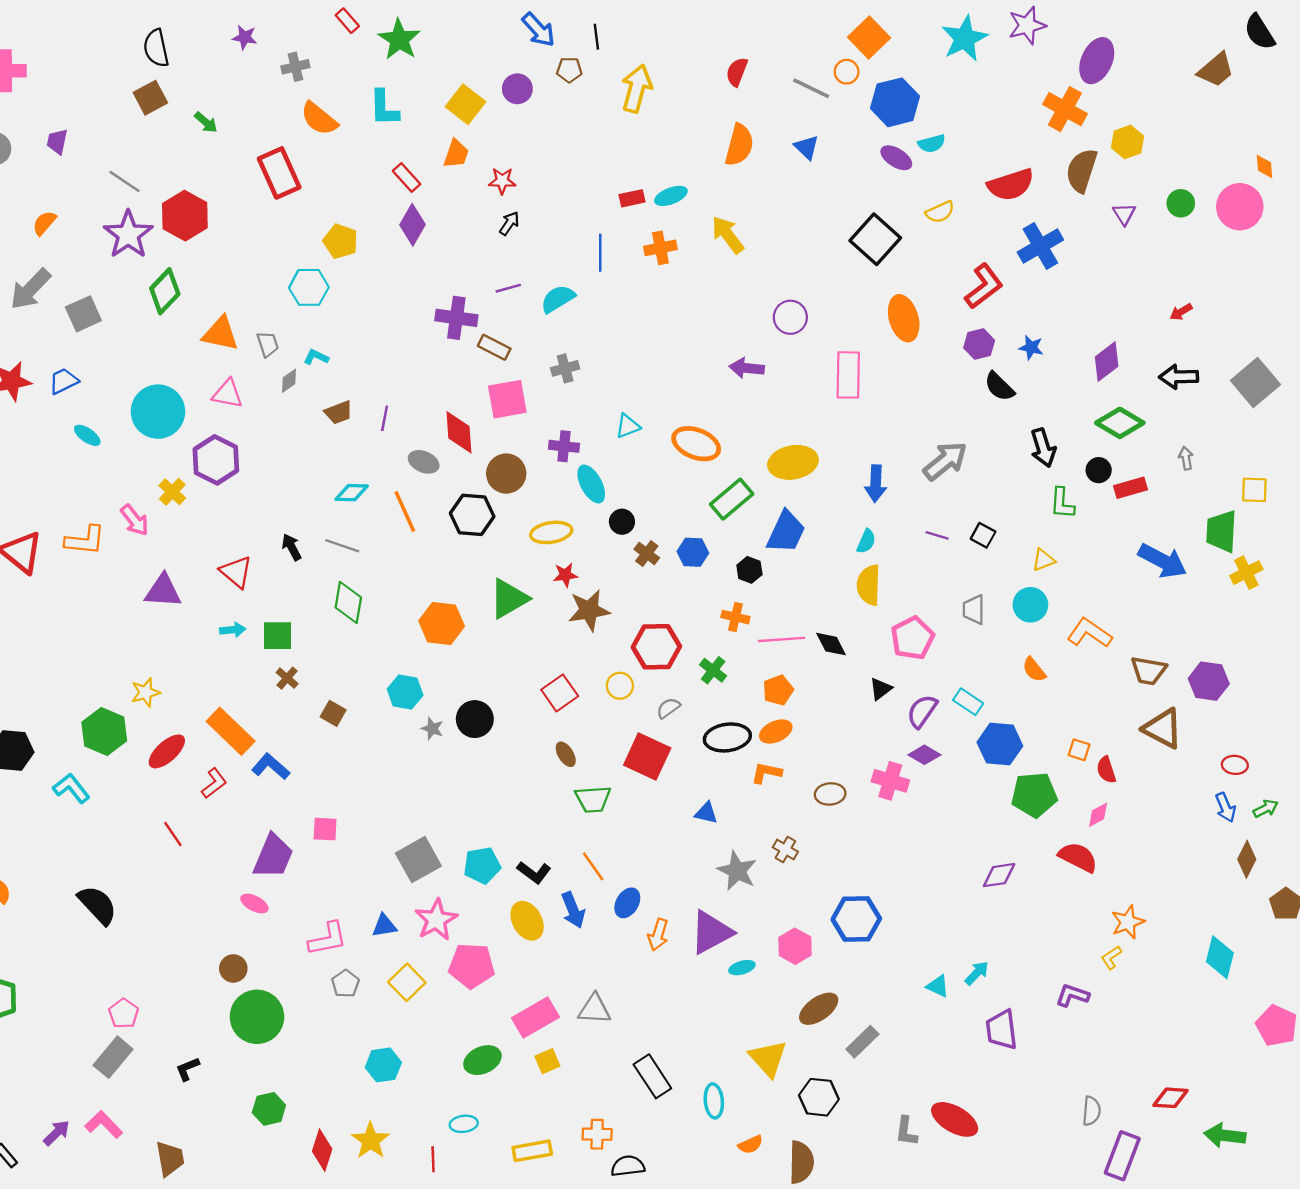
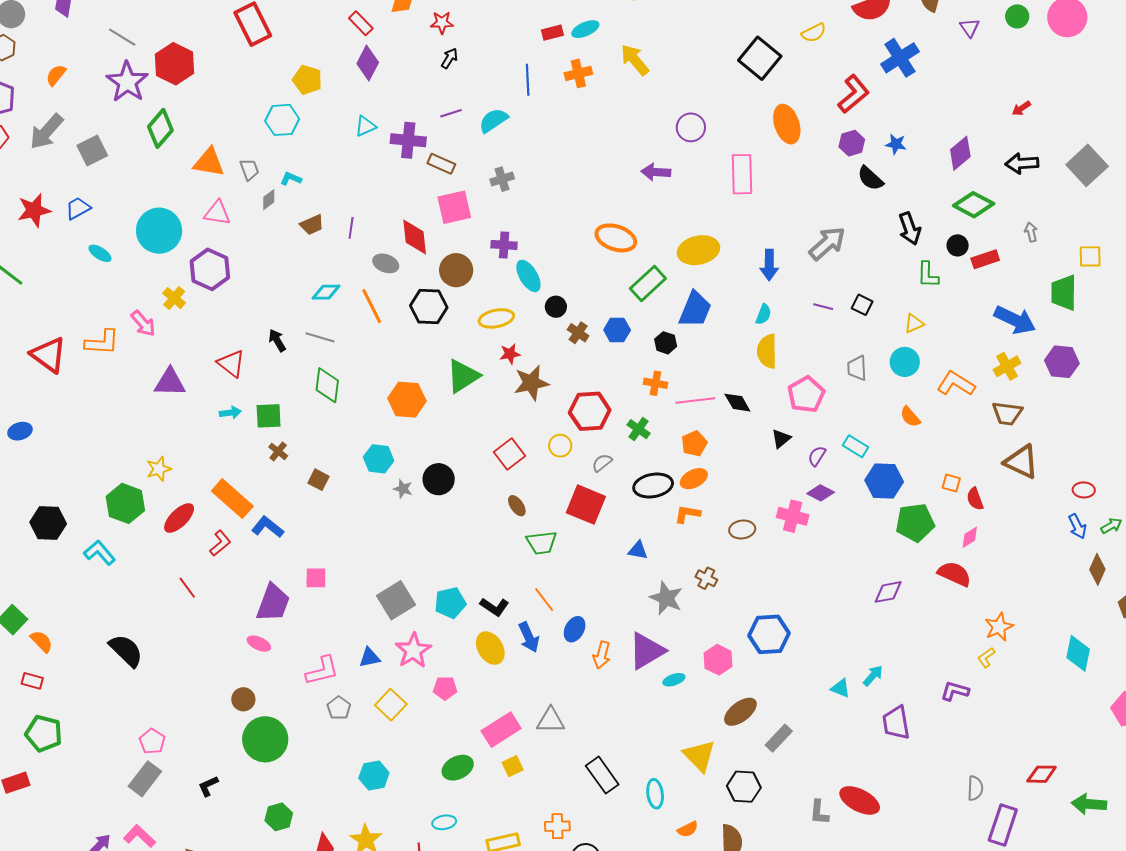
cyan triangle: (628, 426) -> (365, 126), moved
yellow cross: (1246, 573) -> (1007, 366), moved
purple hexagon: (1209, 681) -> (1062, 362), moved
purple semicircle: (922, 711) -> (817, 456), size x0.7
pink pentagon: (472, 966) -> (445, 688), size x0.6

